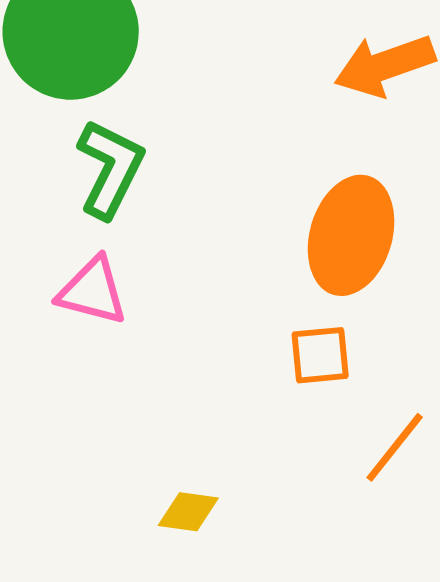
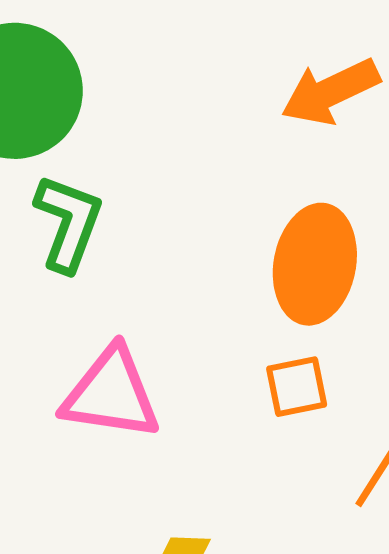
pink triangle: (92, 291) -> (111, 394), moved, size x1.4

